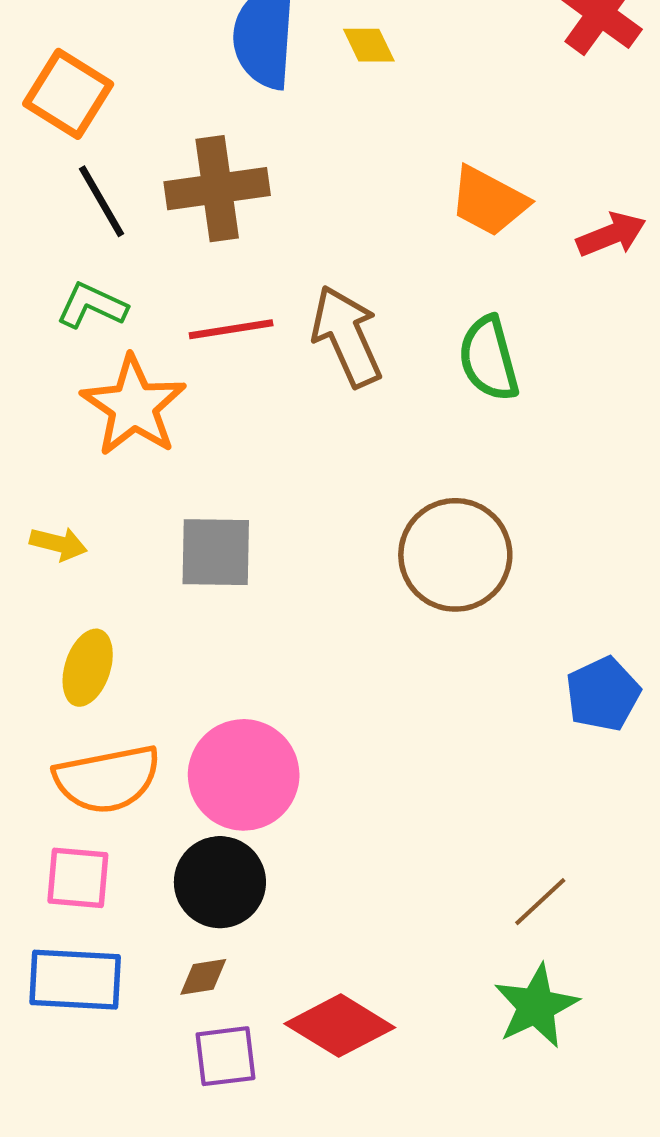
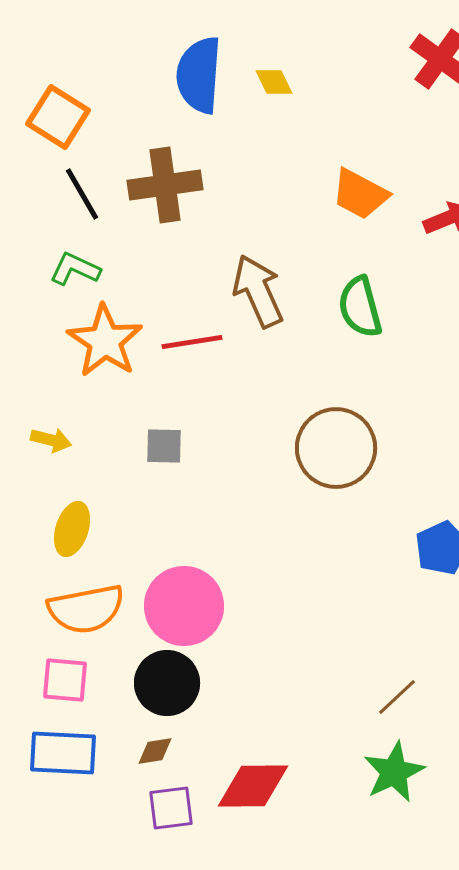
red line: (231, 329) -> (192, 342), moved
gray square: (216, 552) -> (164, 446), size x0.7
red diamond: (340, 1026) -> (253, 786), turned -32

